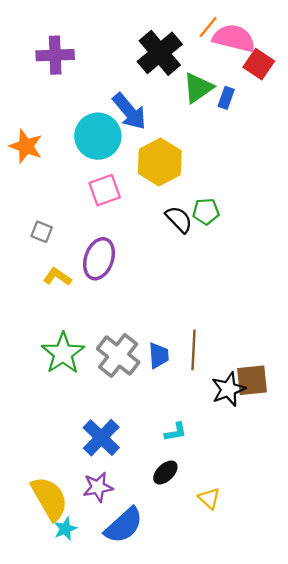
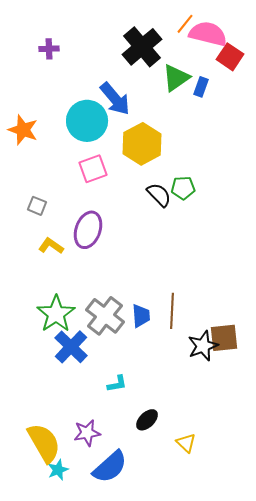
purple cross: (55, 55) -> (49, 49), size x0.6
cyan L-shape: (176, 432) -> (117, 384), moved
blue cross: (101, 438) -> (71, 347), moved

